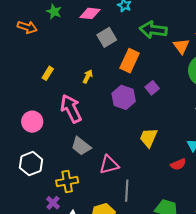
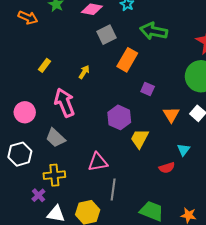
orange triangle: (181, 46) -> (171, 115), moved
purple square: (152, 88) -> (148, 89), turned -32
purple hexagon: (124, 97) -> (119, 117), moved
gray trapezoid: (81, 146) -> (56, 138), moved

